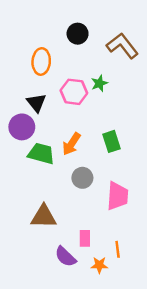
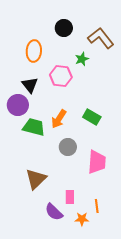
green star: (99, 83) -> (82, 59), moved
green rectangle: (111, 141) -> (92, 117), turned -42
brown triangle: (44, 217) -> (36, 179), turned -45

